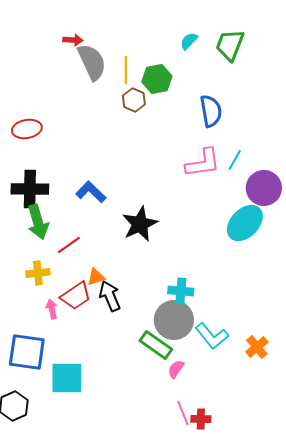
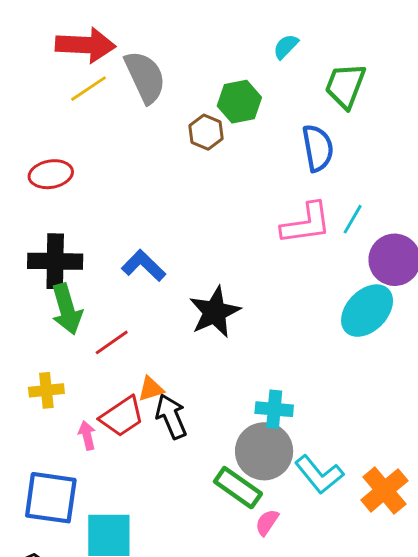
red arrow: (73, 40) -> (86, 45), moved, size x2.0
green trapezoid: (230, 45) -> (345, 86), moved
yellow line: (126, 70) -> (88, 89), moved, turned 56
yellow cross: (38, 273) -> (46, 390), moved
orange cross: (257, 347) -> (384, 490), size x1.4

